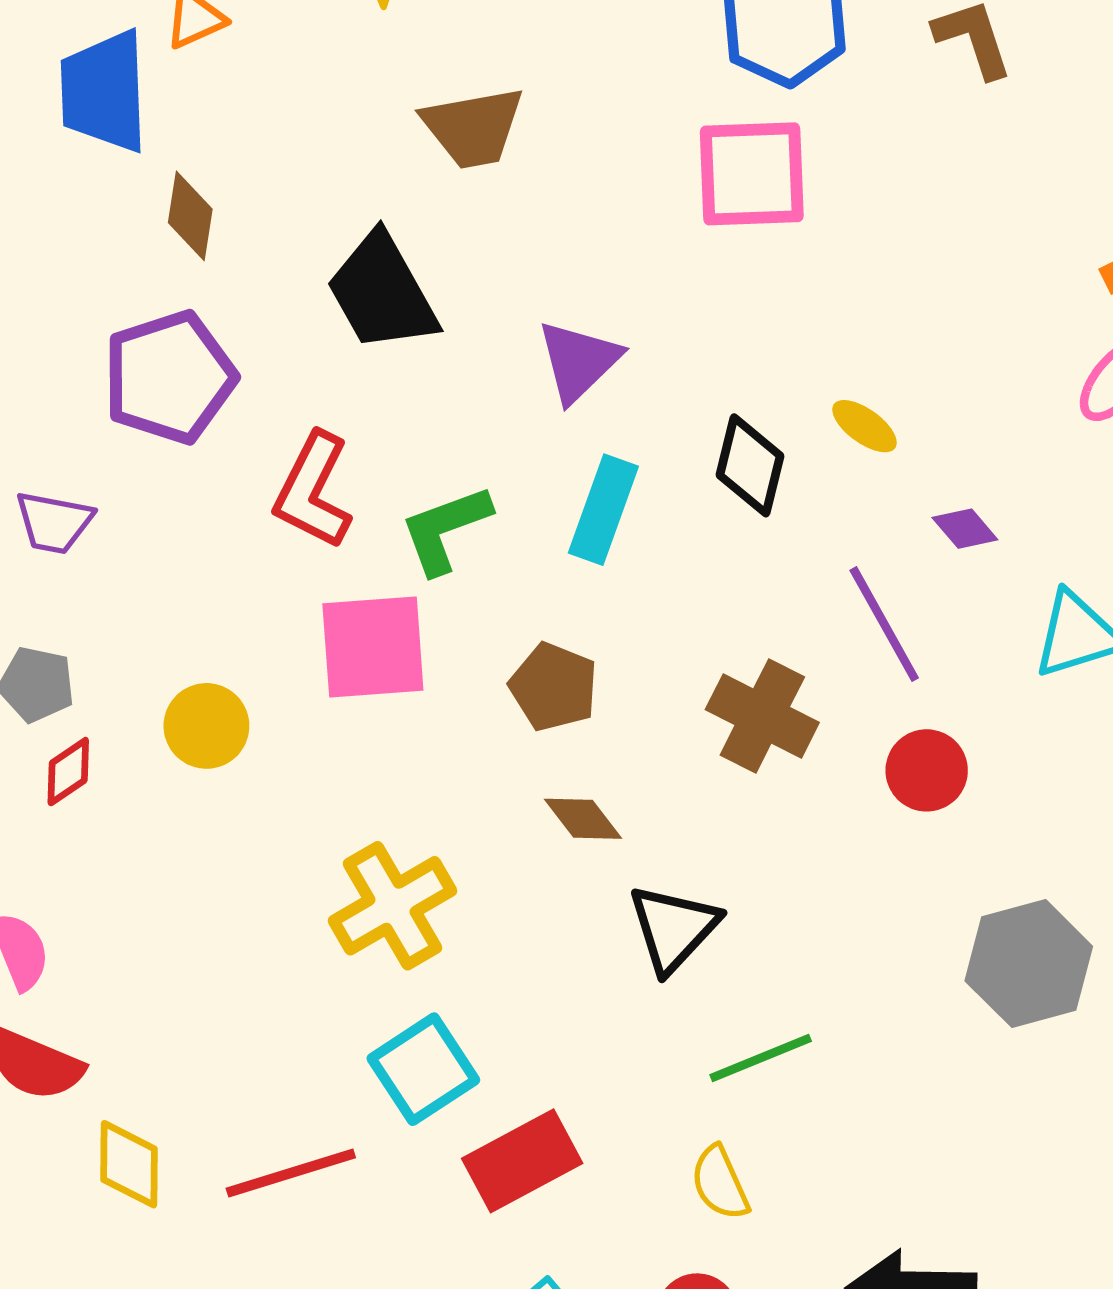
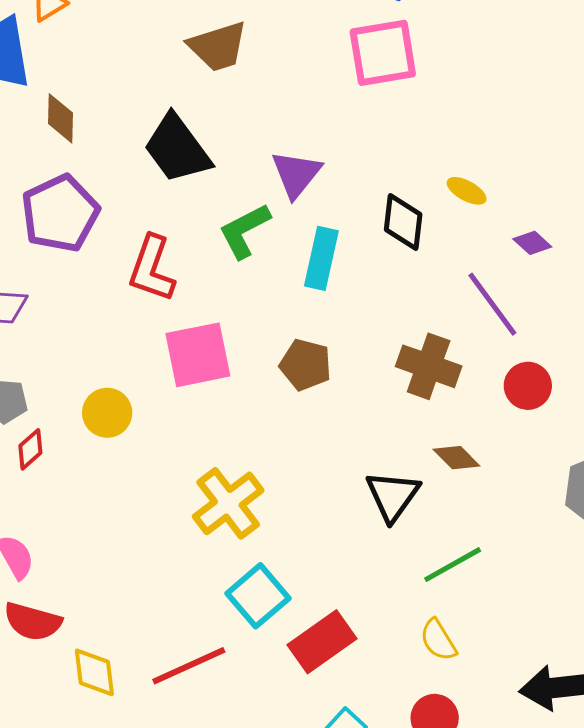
green L-shape: (445, 529) -> (245, 231), moved
brown diamond: (583, 819) -> (456, 458), moved

